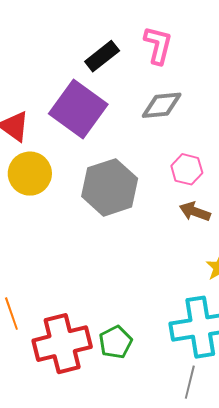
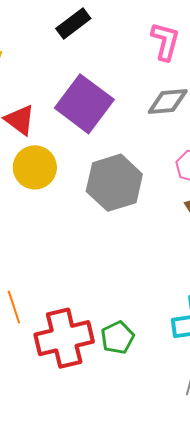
black rectangle: (102, 56) -> (73, 24), moved

